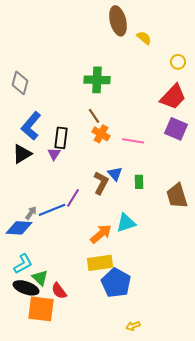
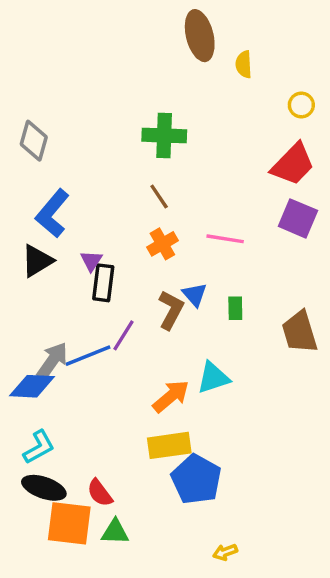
yellow semicircle: (144, 38) -> (244, 64), turned -133
orange cross: (101, 134) -> (162, 244), moved, turned 30
black rectangle: (61, 138) -> (103, 283), moved
gray arrow: (31, 213) -> (52, 361), size x1.6
green triangle: (40, 278) -> (115, 532), moved, turned -42

